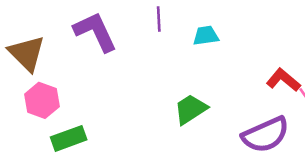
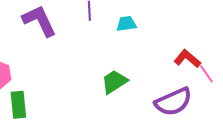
green rectangle: (69, 138) -> (18, 105), turned -76

